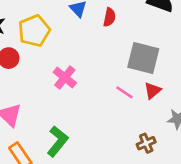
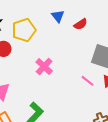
red semicircle: (109, 17) -> (81, 24), turned 40

